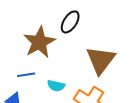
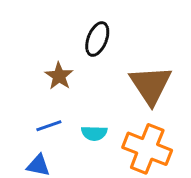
brown star: (39, 42) -> (59, 76), size x0.6

